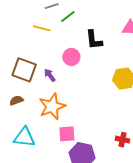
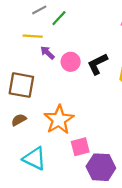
black L-shape: (94, 40) -> (97, 64), moved, turned 80
purple arrow: (50, 75) -> (47, 53), moved
cyan triangle: (24, 137) -> (34, 159), turned 30

